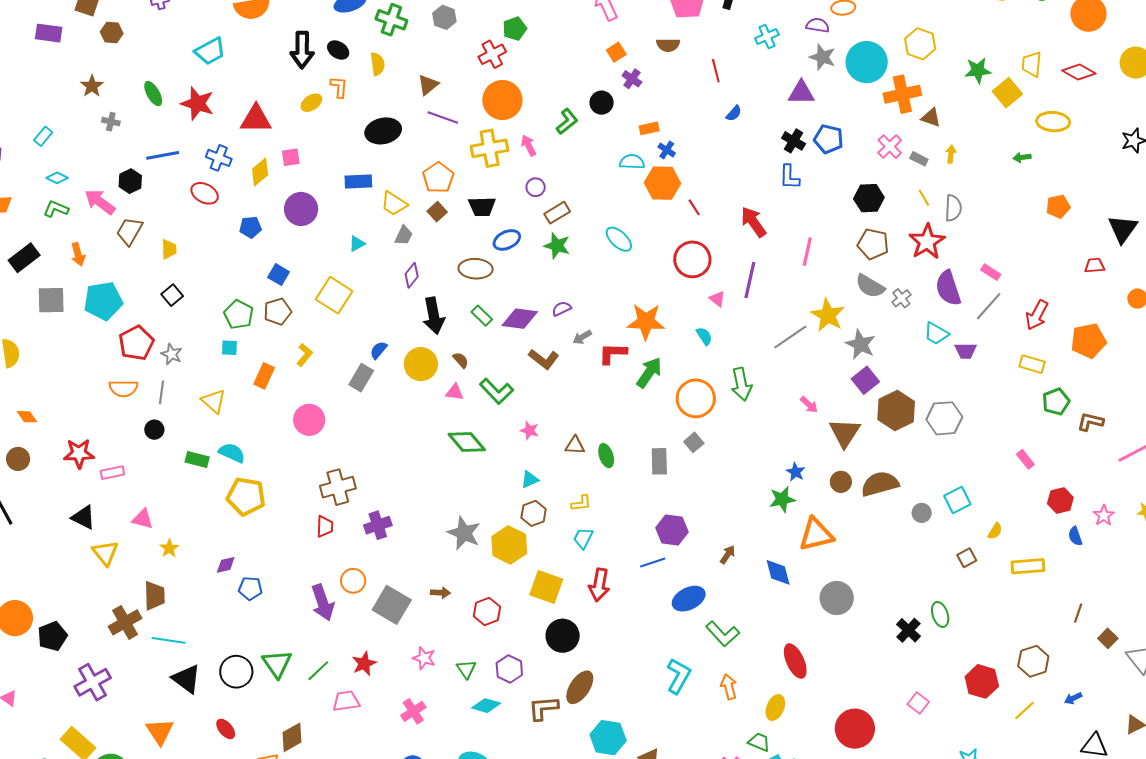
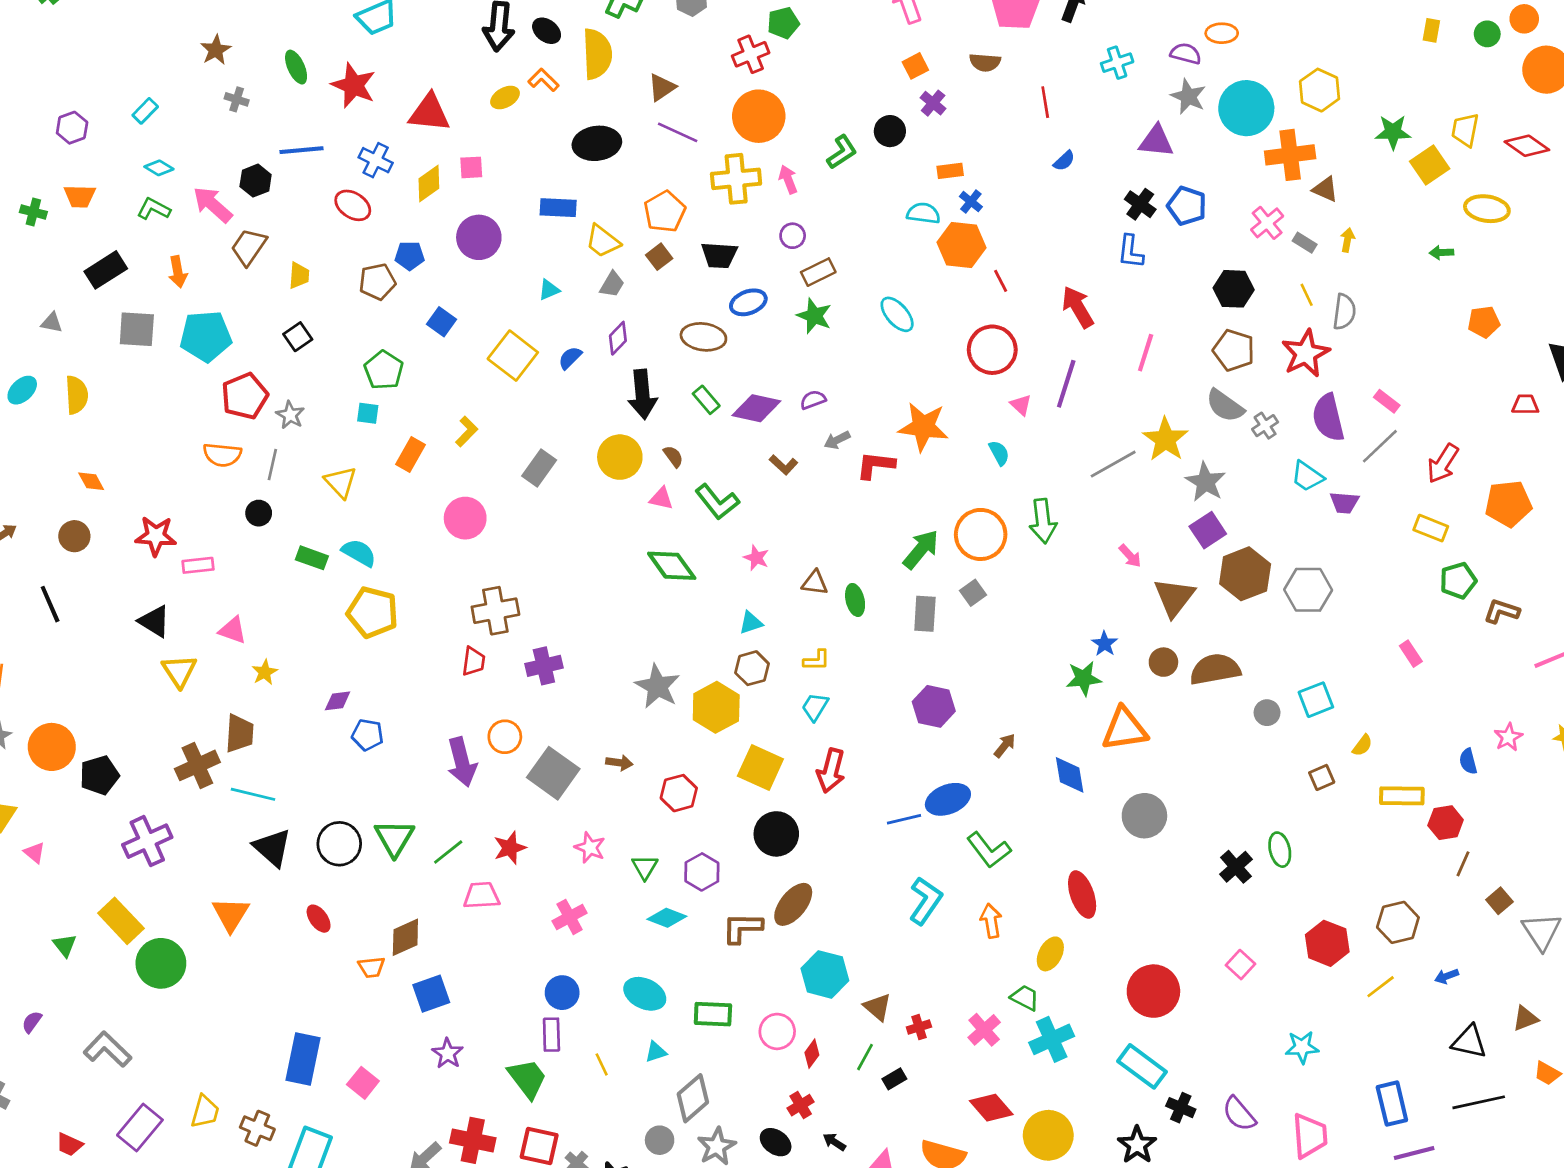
yellow semicircle: (378, 64) -> (597, 54), size x1.6
orange L-shape: (339, 87) -> (543, 80), turned -55
brown pentagon: (278, 312) -> (377, 282), moved
blue semicircle: (378, 350) -> (570, 358), moved
brown L-shape: (544, 359) -> (784, 465), size x0.7
green arrow: (649, 373) -> (921, 549), moved
red hexagon: (1060, 500) -> (1446, 823), moved
blue line: (653, 562) -> (904, 819), moved

